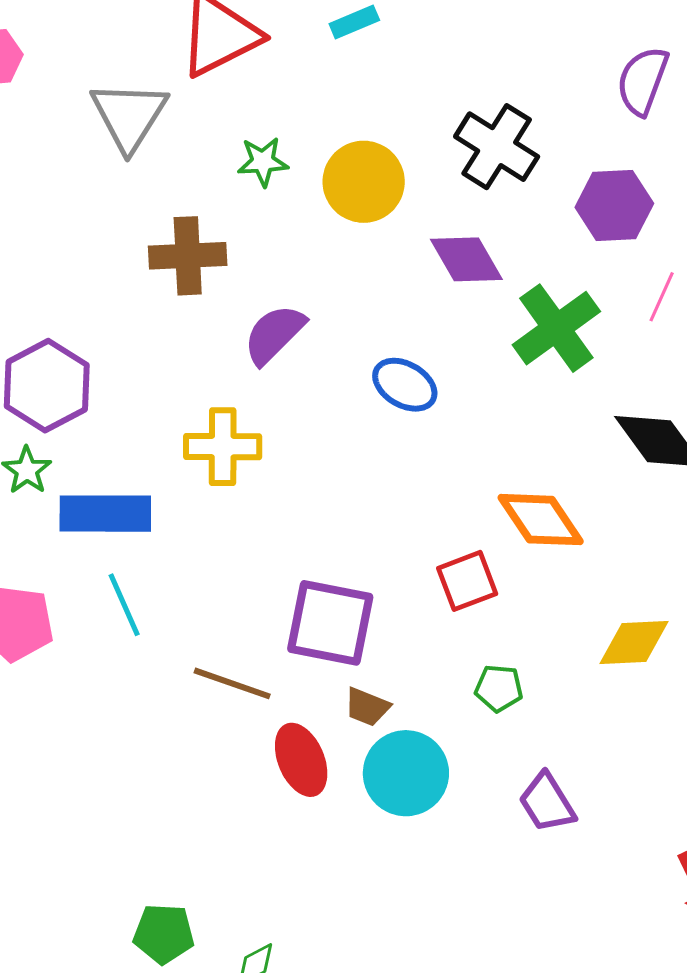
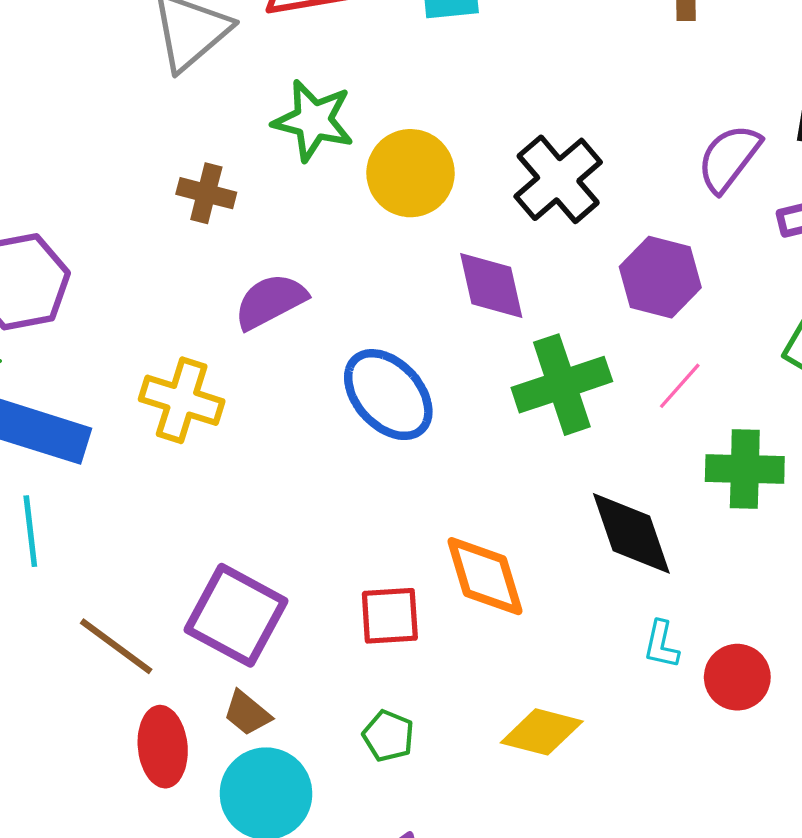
green star: (263, 162) -> (313, 120), size x1.5
brown cross: (188, 256) -> (206, 193), size x0.7
blue ellipse: (405, 385) -> (388, 395), size x1.4

